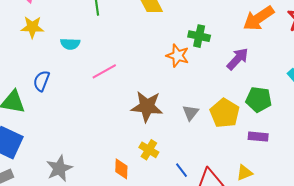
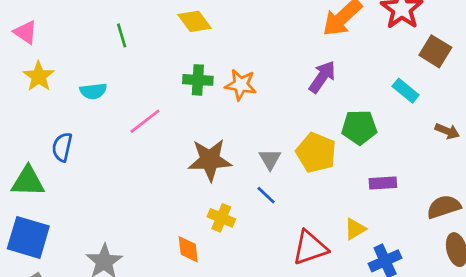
yellow star: (32, 27) -> (39, 76), turned -30
green cross: (199, 36) -> (198, 80), moved
purple rectangle: (258, 137) -> (383, 183), moved
blue line: (181, 170) -> (266, 195), moved

